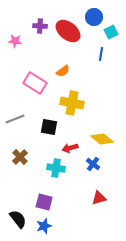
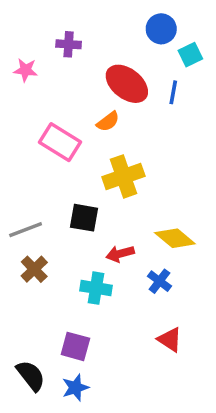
red ellipse: (68, 31) -> (127, 84), moved
yellow cross: (72, 103) -> (123, 176), turned -30
gray line: (15, 119) -> (26, 230), moved
red triangle: (99, 198) -> (170, 340), turned 49

